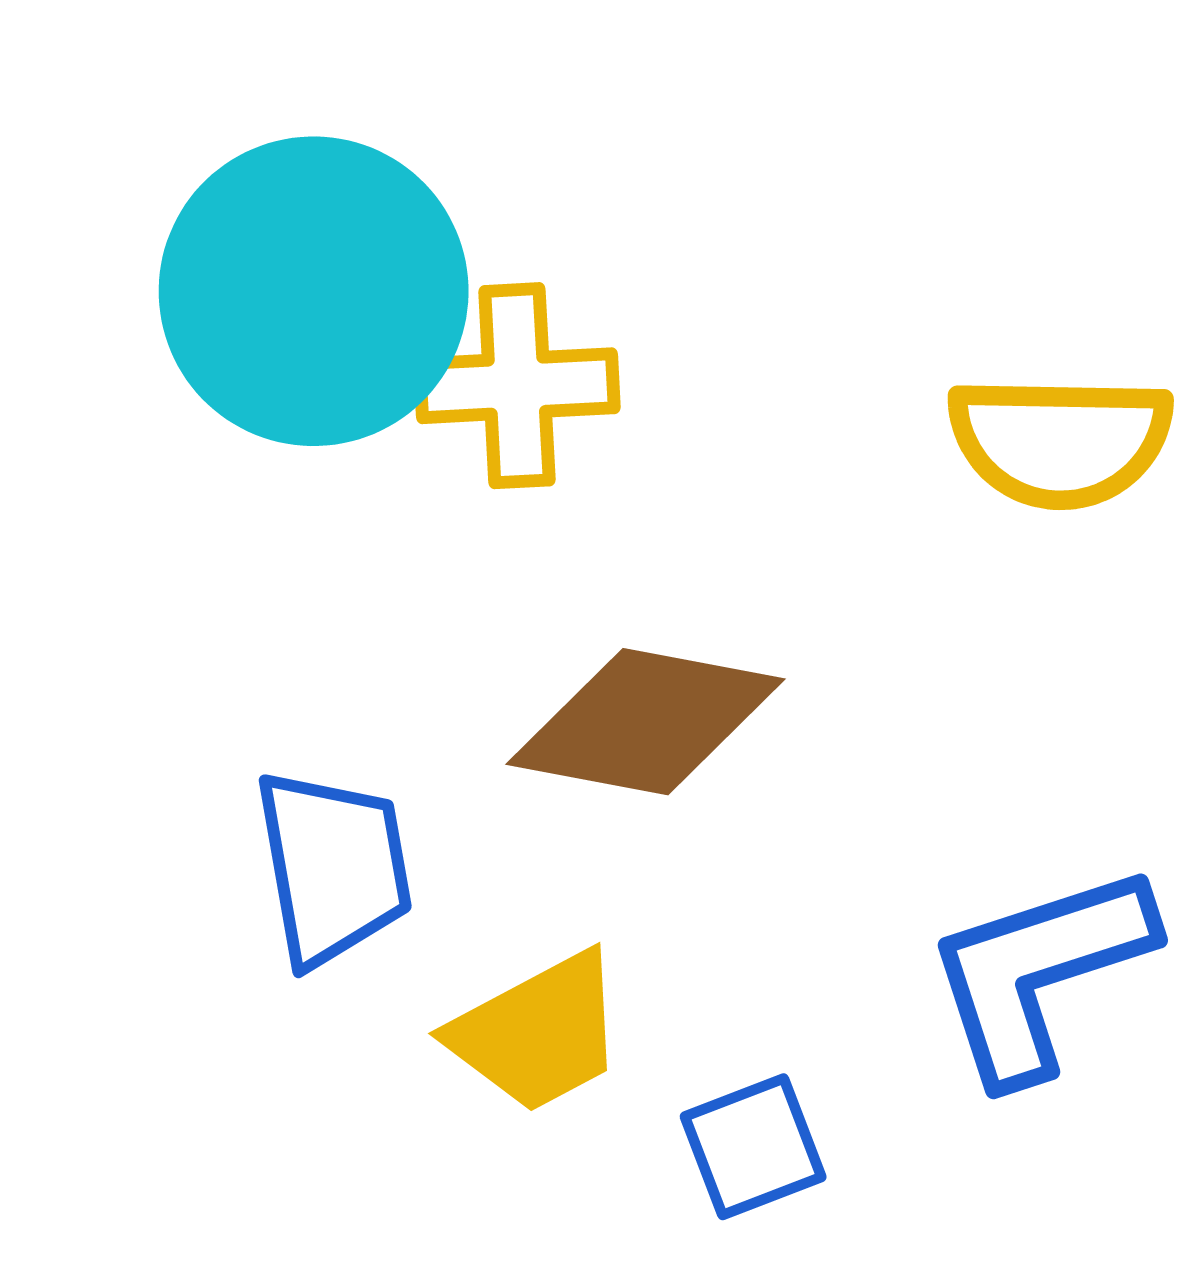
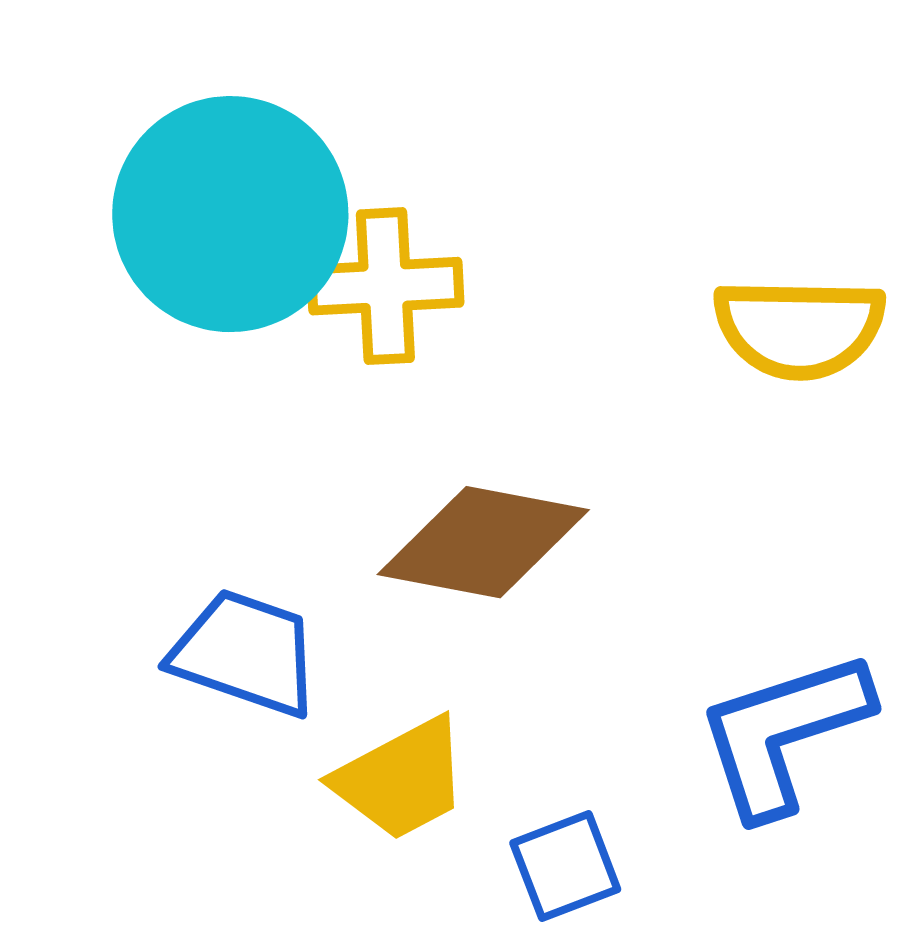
blue trapezoid: (333, 867) -> (245, 653), turned -61

